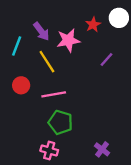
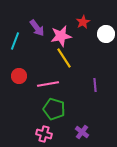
white circle: (119, 18) -> (106, 34), moved
purple line: (107, 59) -> (95, 85), moved, turned -48
yellow line: (47, 62) -> (64, 58), moved
purple cross: (102, 149) -> (82, 132), moved

